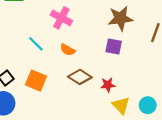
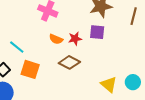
cyan line: (36, 44) -> (17, 47), moved
red star: (108, 85) -> (75, 39), moved

